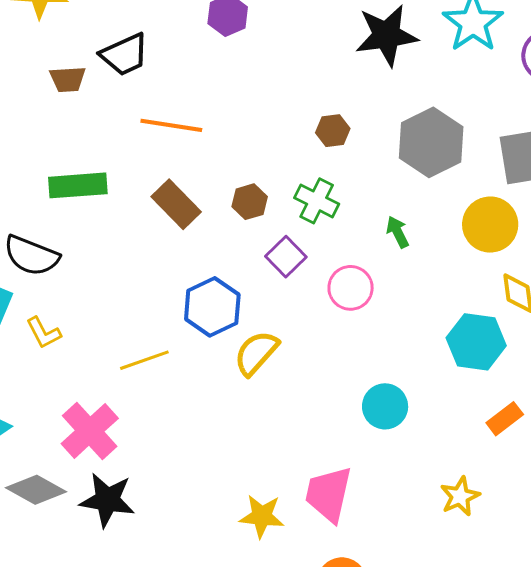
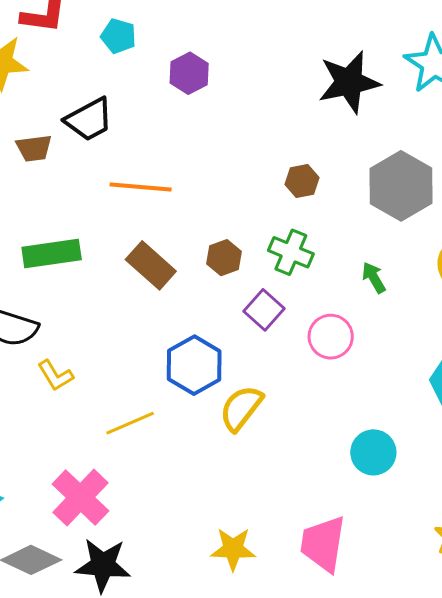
yellow L-shape: (44, 333) -> (55, 375), moved
yellow star: (262, 516) -> (233, 549), moved

